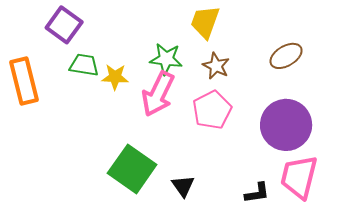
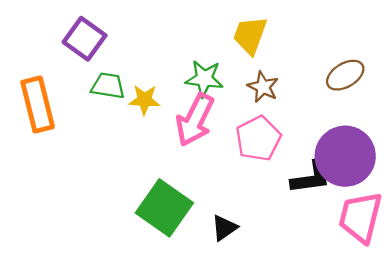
black triangle: (183, 186) -> (224, 228), turned 30
black L-shape: (257, 193) -> (311, 177), moved, size x1.4

